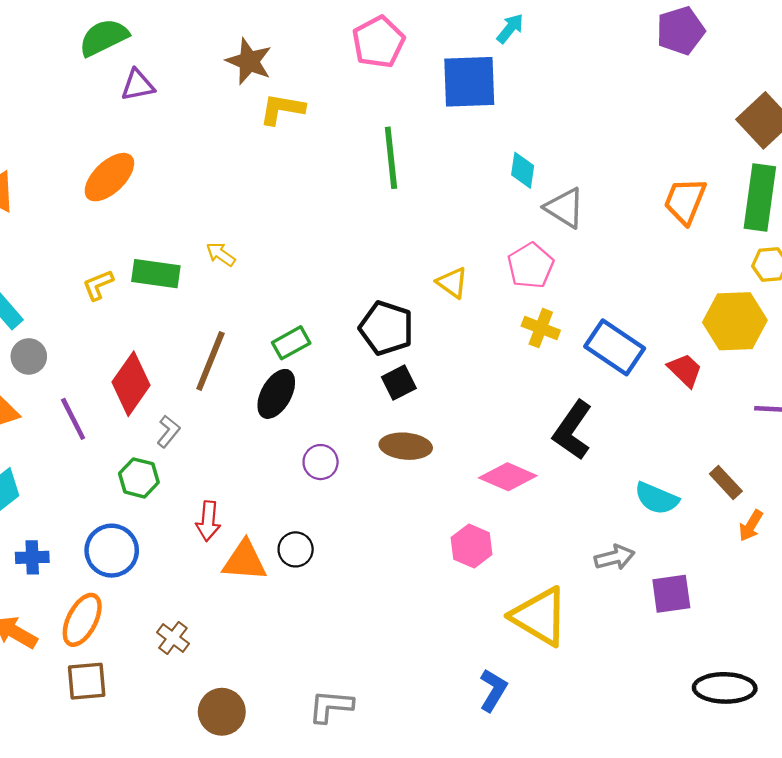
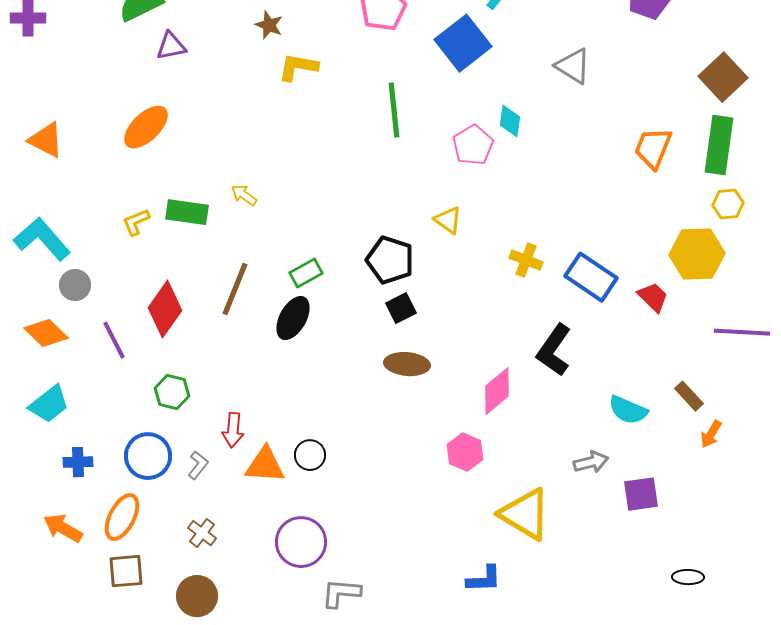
brown star: (249, 61) -> (269, 25), size x0.7
blue square: (469, 82) -> (463, 43), turned -36
gray triangle: (565, 208) -> (573, 66), moved
pink pentagon: (531, 266) -> (473, 145), moved
gray L-shape: (168, 431) -> (198, 465), moved
purple circle: (321, 462) -> (301, 542), moved, size x1.6
pink diamond: (508, 477) -> (497, 391), turned -63
black ellipse: (725, 688) -> (688, 577), size x0.6
blue L-shape: (493, 690) -> (484, 579), turned 57
brown circle: (222, 712) -> (197, 596), moved

